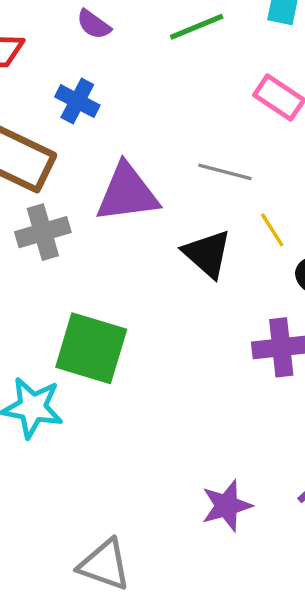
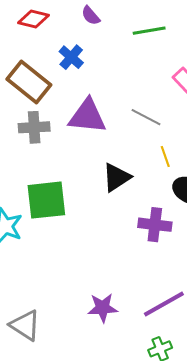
black triangle: (207, 254) -> (117, 177), moved, turned 32
green square: (91, 348) -> (46, 200), turned -36

